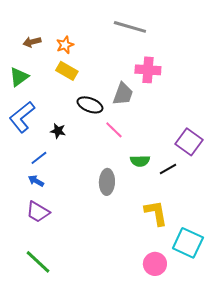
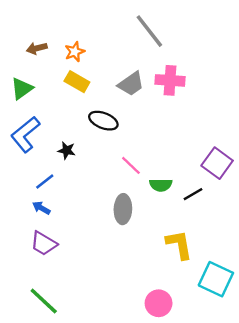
gray line: (130, 27) -> (149, 31), turned 36
gray trapezoid: (123, 94) -> (131, 84), moved, turned 35
pink line: (114, 130) -> (131, 165), moved
pink circle: (155, 264) -> (159, 303), moved

